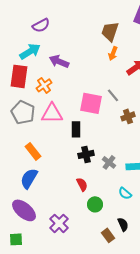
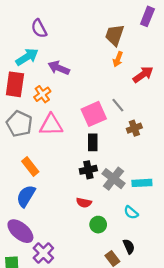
purple semicircle: (41, 25) -> (39, 28), turned 90
pink square: (91, 103) -> (94, 114), turned -35
black rectangle: (76, 129) -> (93, 142), moved
gray cross: (109, 162) -> (114, 179), size x1.5
red semicircle: (82, 184) -> (84, 203), turned 128
purple cross: (59, 223) -> (43, 253), moved

